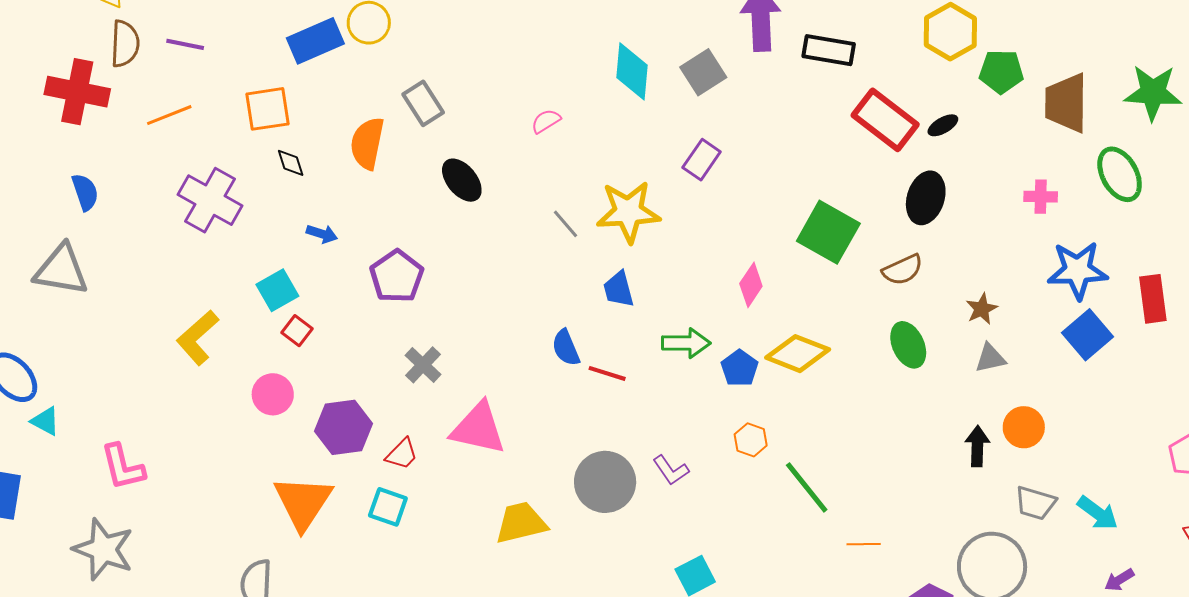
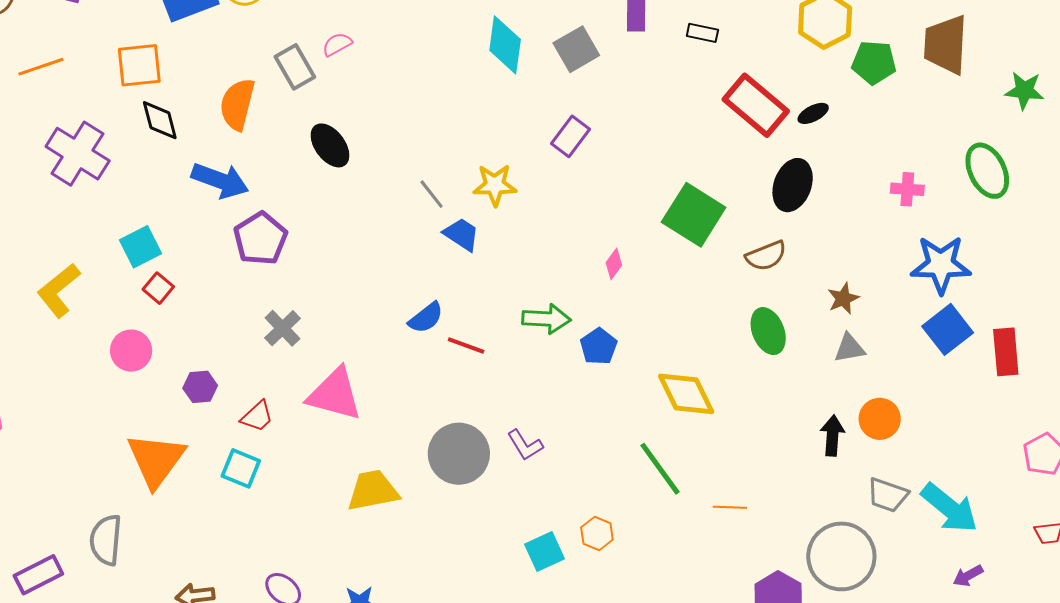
black rectangle: (829, 50) -> (702, 33), size x0.6
green star: (1153, 93) -> (1024, 91), size x0.7
brown trapezoid: (1066, 103) -> (946, 45), moved
pink semicircle: (546, 121) -> (337, 44), moved
black diamond: (291, 163) -> (160, 120), size x1.4
yellow star: (628, 212) -> (495, 185), size x0.7
blue arrow: (322, 234) -> (220, 180), moved, size x1.8
pink diamond: (751, 285) -> (614, 264), size x0.7
blue trapezoid: (619, 289) -> (462, 234), moved, turned 135
red rectangle: (1153, 299) -> (1006, 352), moved
blue semicircle: (566, 348) -> (426, 318), turned -108
yellow diamond: (798, 354) -> (686, 394), moved, turned 40
purple hexagon: (343, 427) -> (200, 387), size x0.6
orange hexagon: (751, 440) -> (597, 534), moved
cyan arrow: (1098, 513) -> (949, 508), size x1.4
orange line: (864, 544) -> (730, 507), moved

